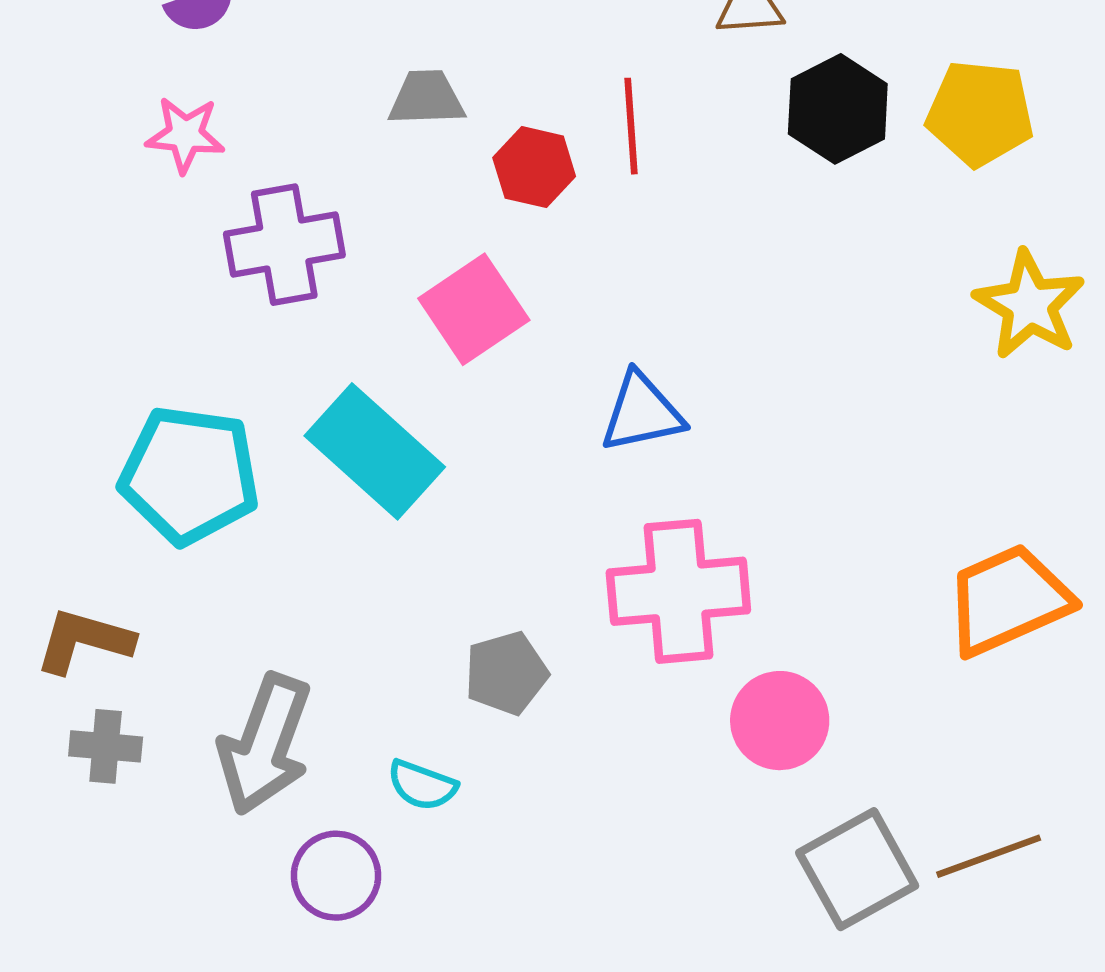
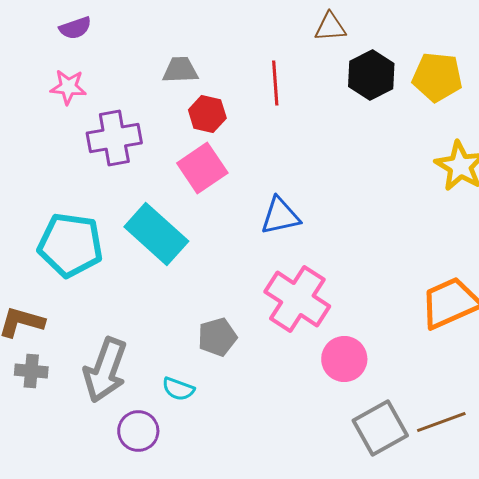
red hexagon: (534, 167) -> (207, 114), moved
pink cross: (678, 591) -> (297, 299), turned 38

